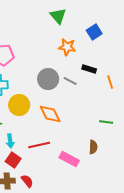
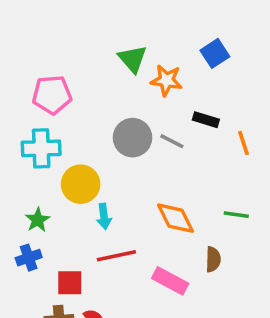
green triangle: (58, 16) -> (132, 59), moved
orange diamond: (50, 114) -> (175, 218), moved
cyan arrow: (10, 141) -> (104, 216), moved
red square: (13, 160) -> (70, 283), turned -35

